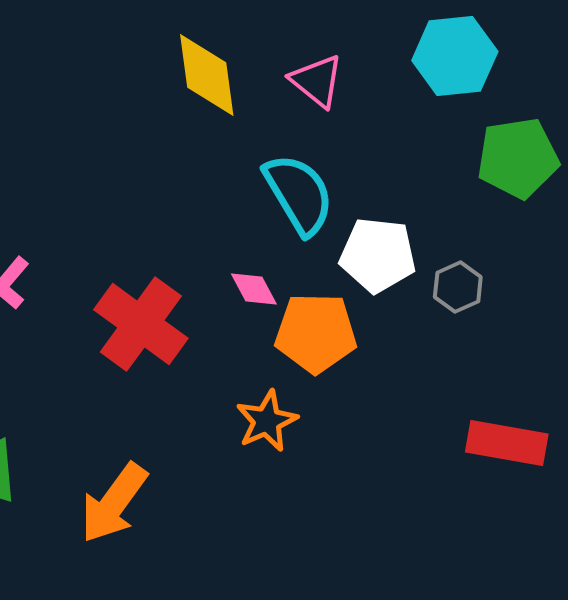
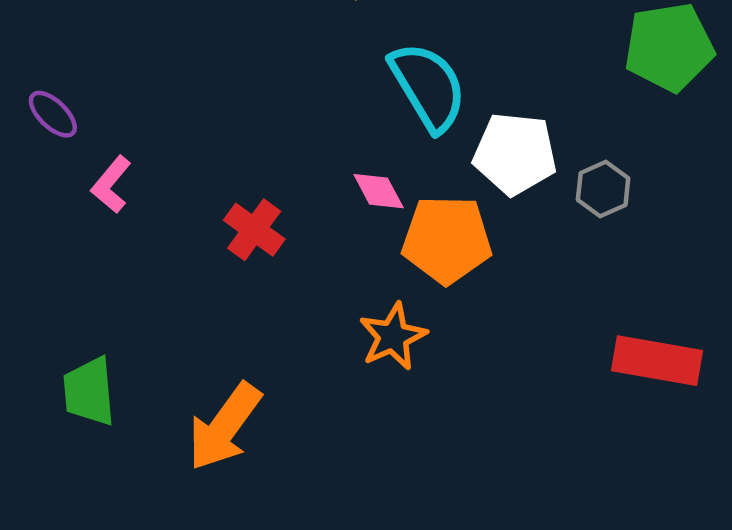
red cross: (141, 324) -> (254, 230), size x0.6

